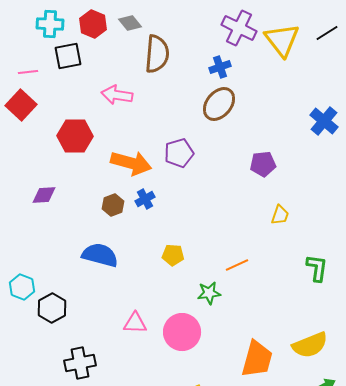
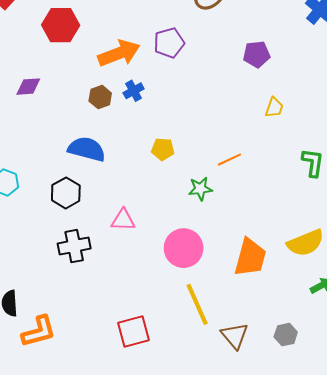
orange arrow: (131, 163) -> (119, 53), turned -36
black hexagon: (52, 308) -> (66, 193), moved
pink circle: (182, 332) -> (184, 248), moved
black cross: (80, 363) -> (74, 246), moved

